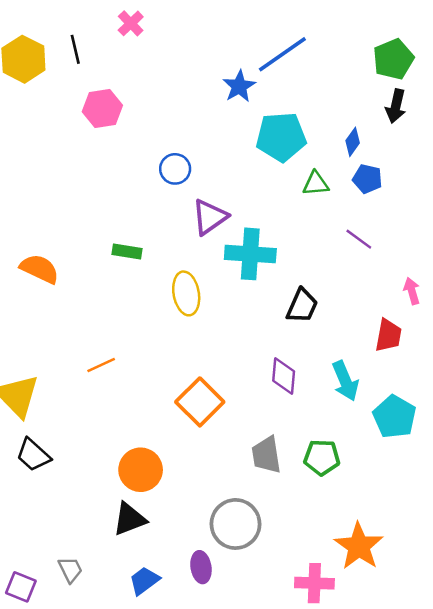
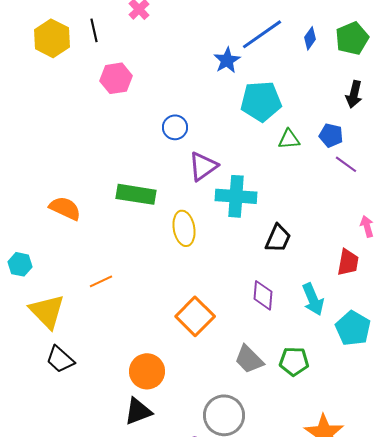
black arrow: (396, 106) -> (354, 94), moved
blue diamond: (353, 142) -> (310, 38), moved
purple line: (359, 239) -> (346, 164), moved
green rectangle: (127, 252) -> (136, 194), size x1.6
orange line: (101, 365) -> (101, 281), moved
gray trapezoid: (266, 455) -> (249, 359), turned -36

